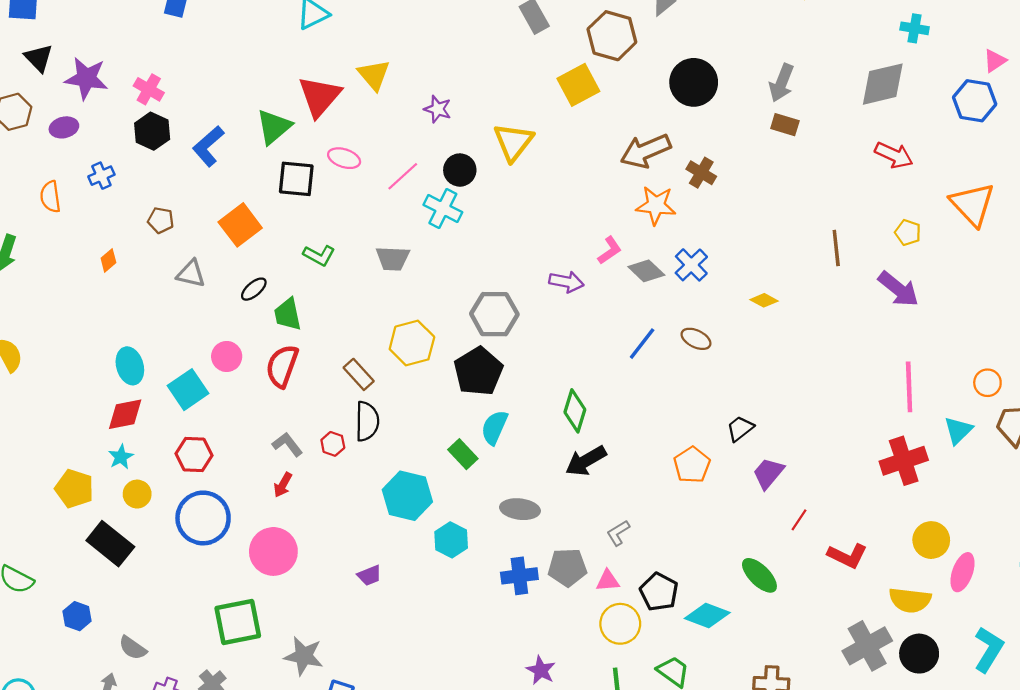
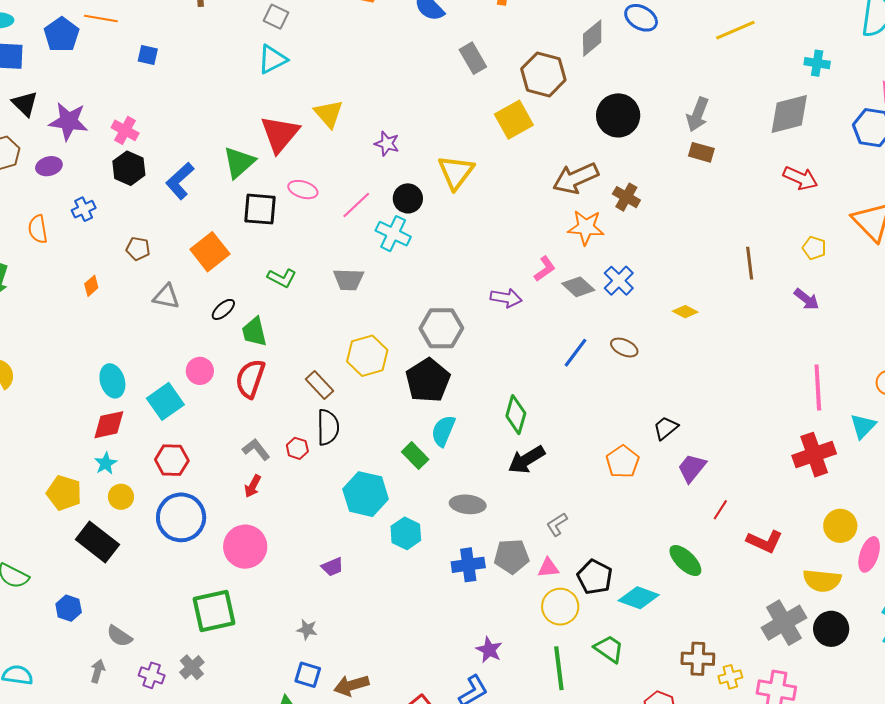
purple arrow: (898, 289) -> (807, 299), size x0.7
gray star: (304, 656) -> (307, 629), moved, size x0.6

